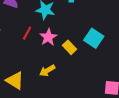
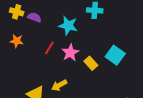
yellow arrow: (47, 71) -> (59, 85), moved

